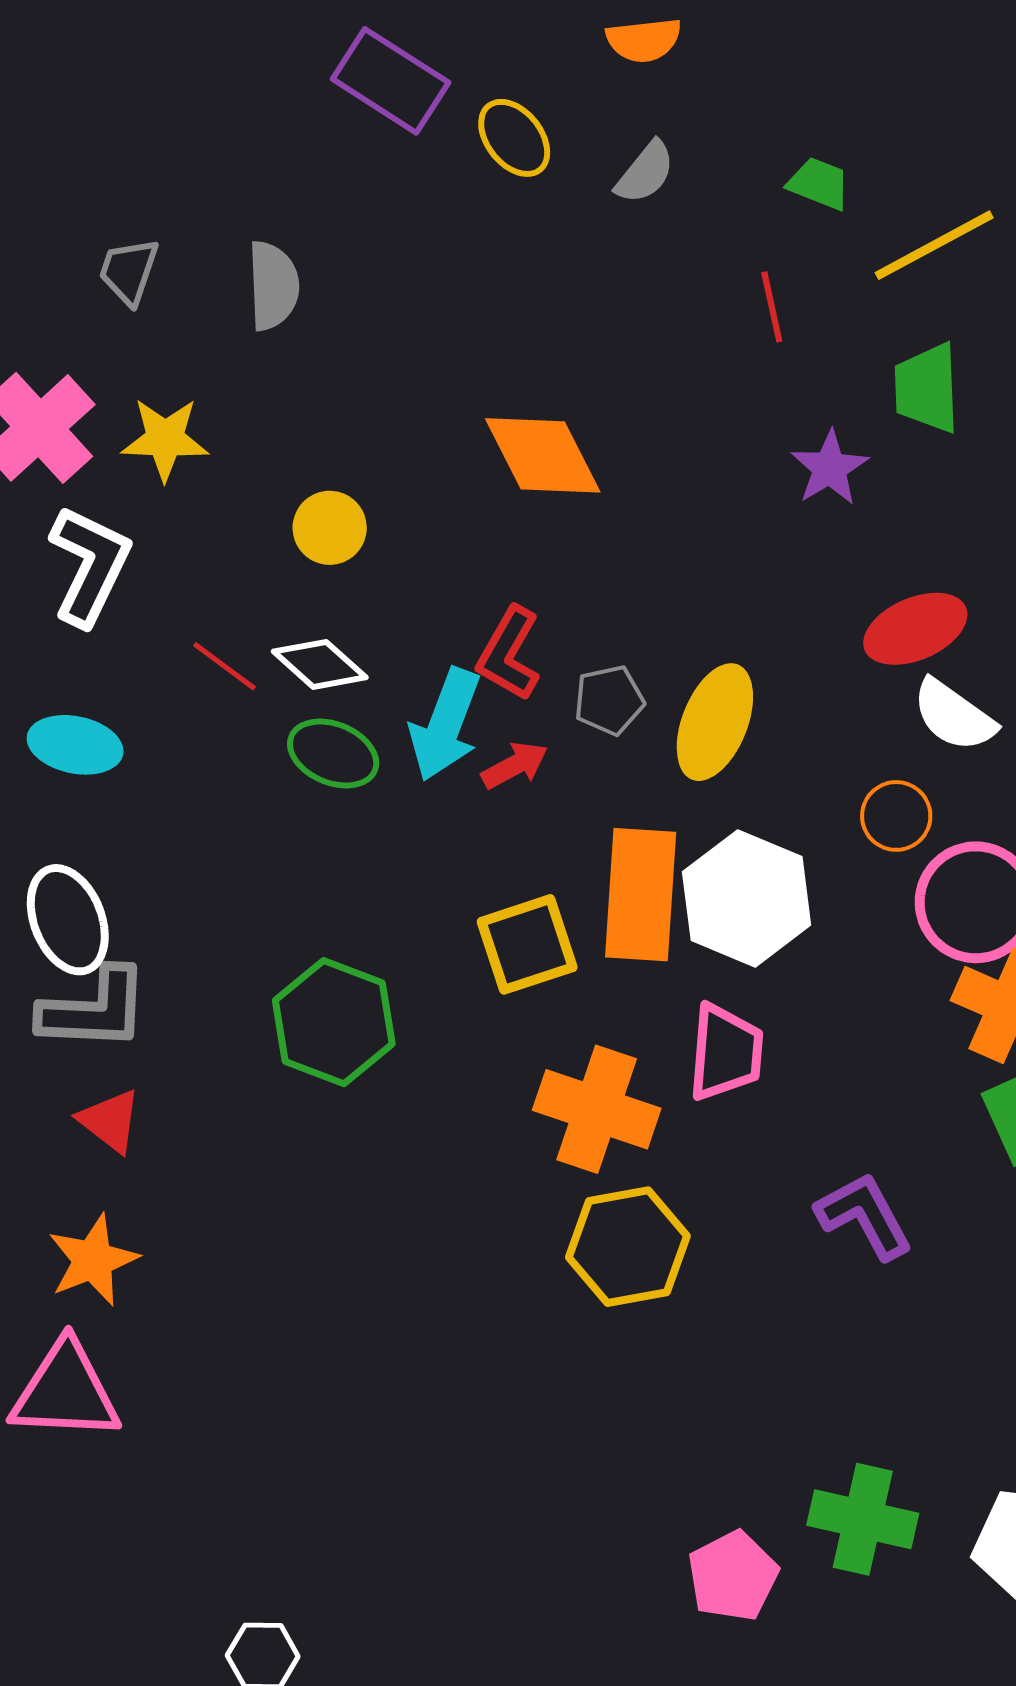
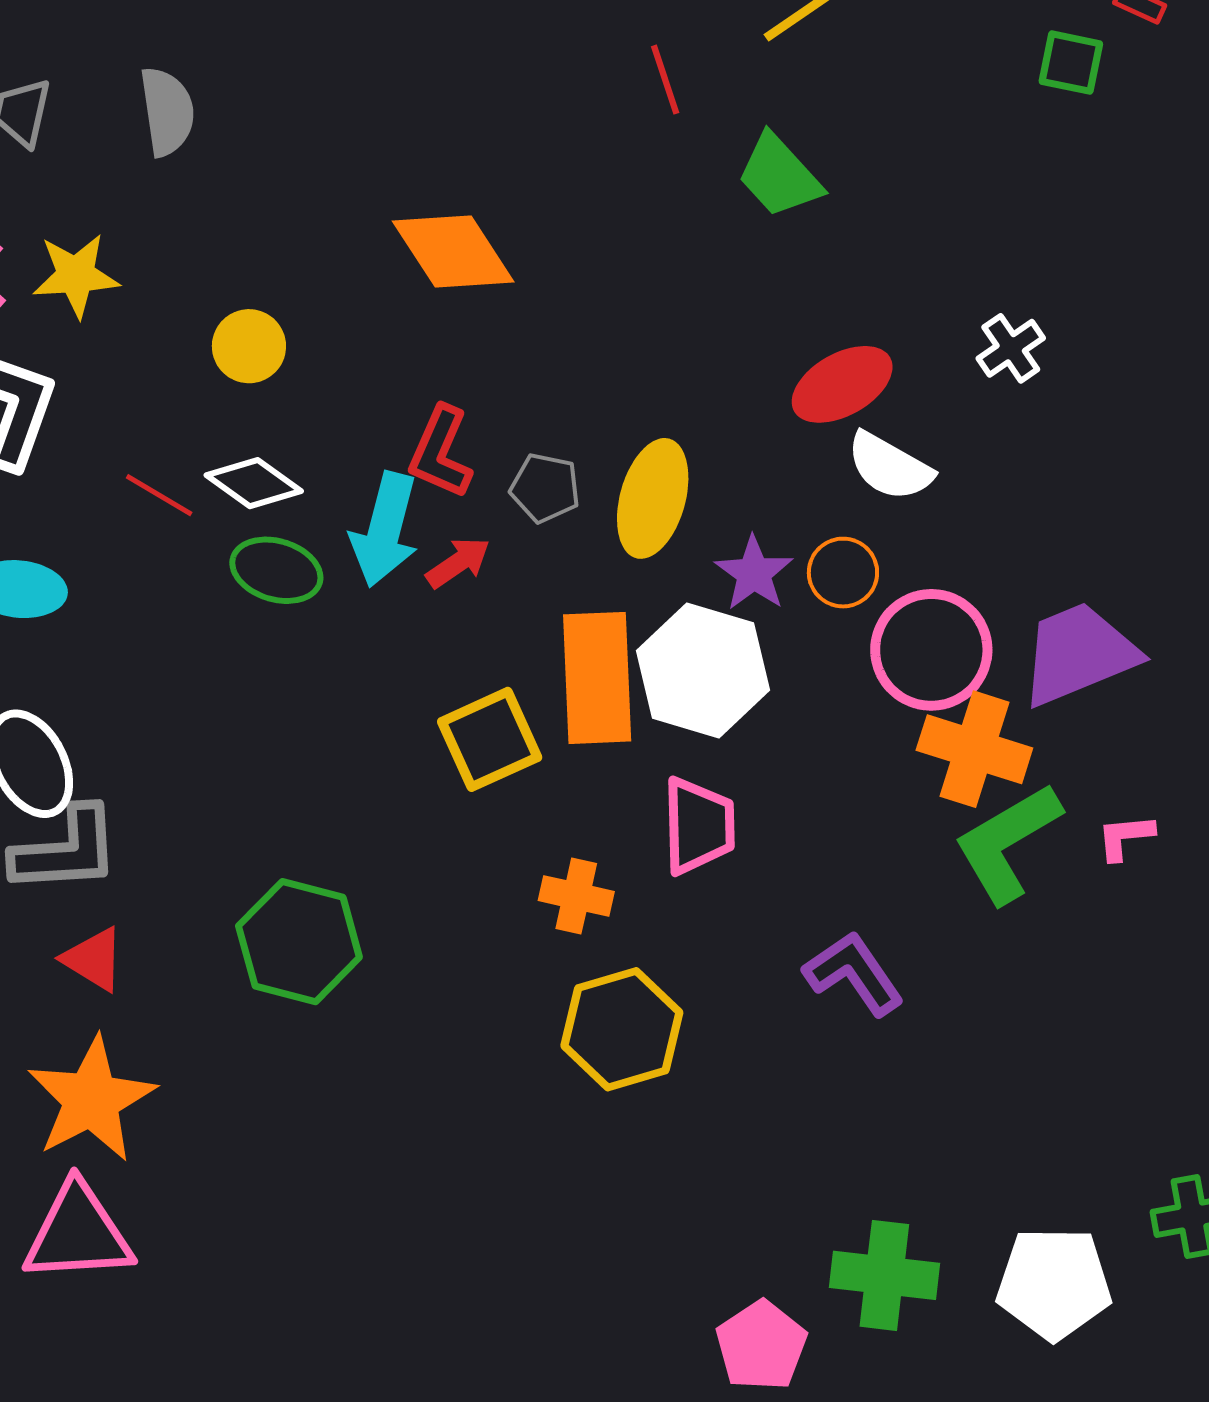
green trapezoid: (927, 388) -> (779, 176), moved, turned -34
purple star: (830, 468) -> (754, 573), moved
gray pentagon: (609, 700) -> (545, 488), turned 30
green hexagon: (334, 1022) -> (299, 942), moved
orange cross: (597, 1109) -> (576, 896), size x0.6
orange star: (93, 1260) -> (91, 1099), size x1.4

